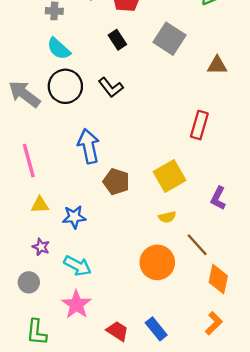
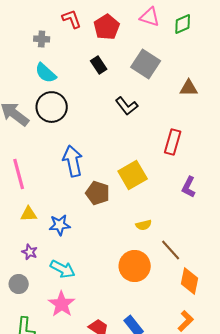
black L-shape: (111, 87) -> (127, 106), moved
yellow square: (169, 176) -> (133, 175), moved
purple L-shape: (218, 198) -> (189, 187), moved

